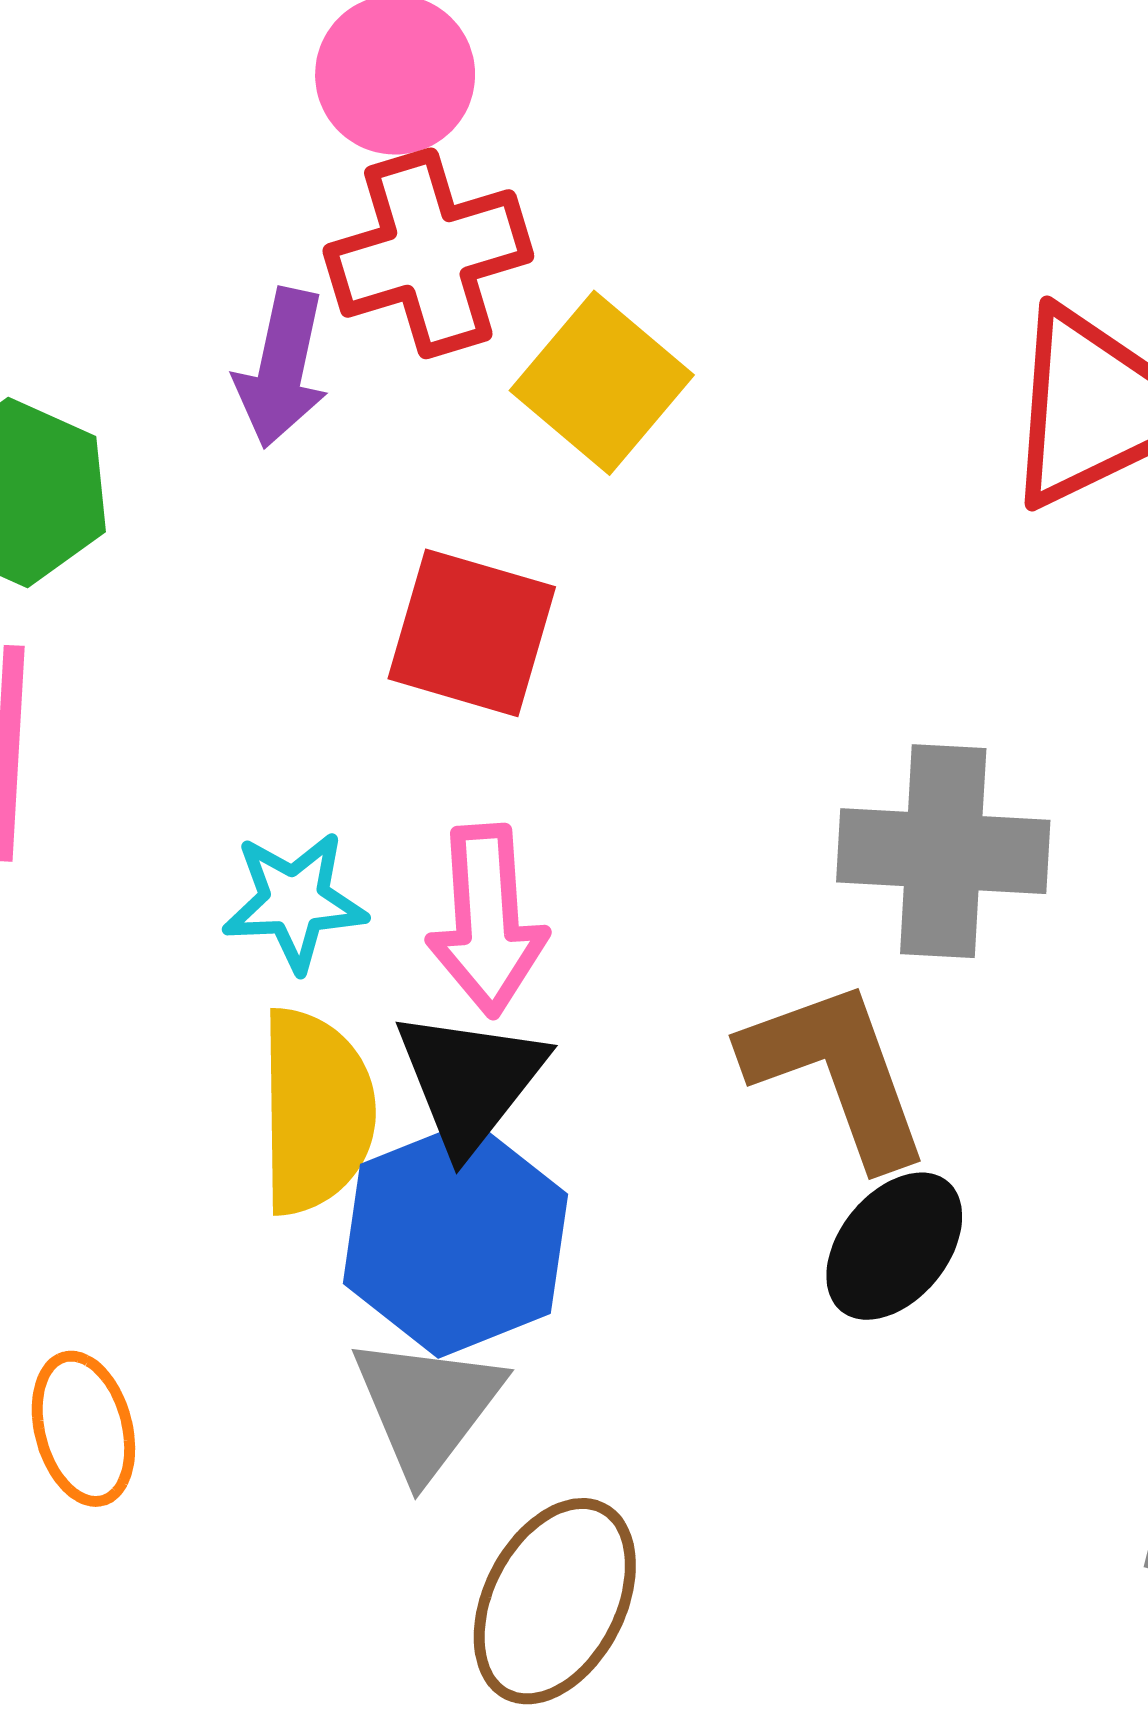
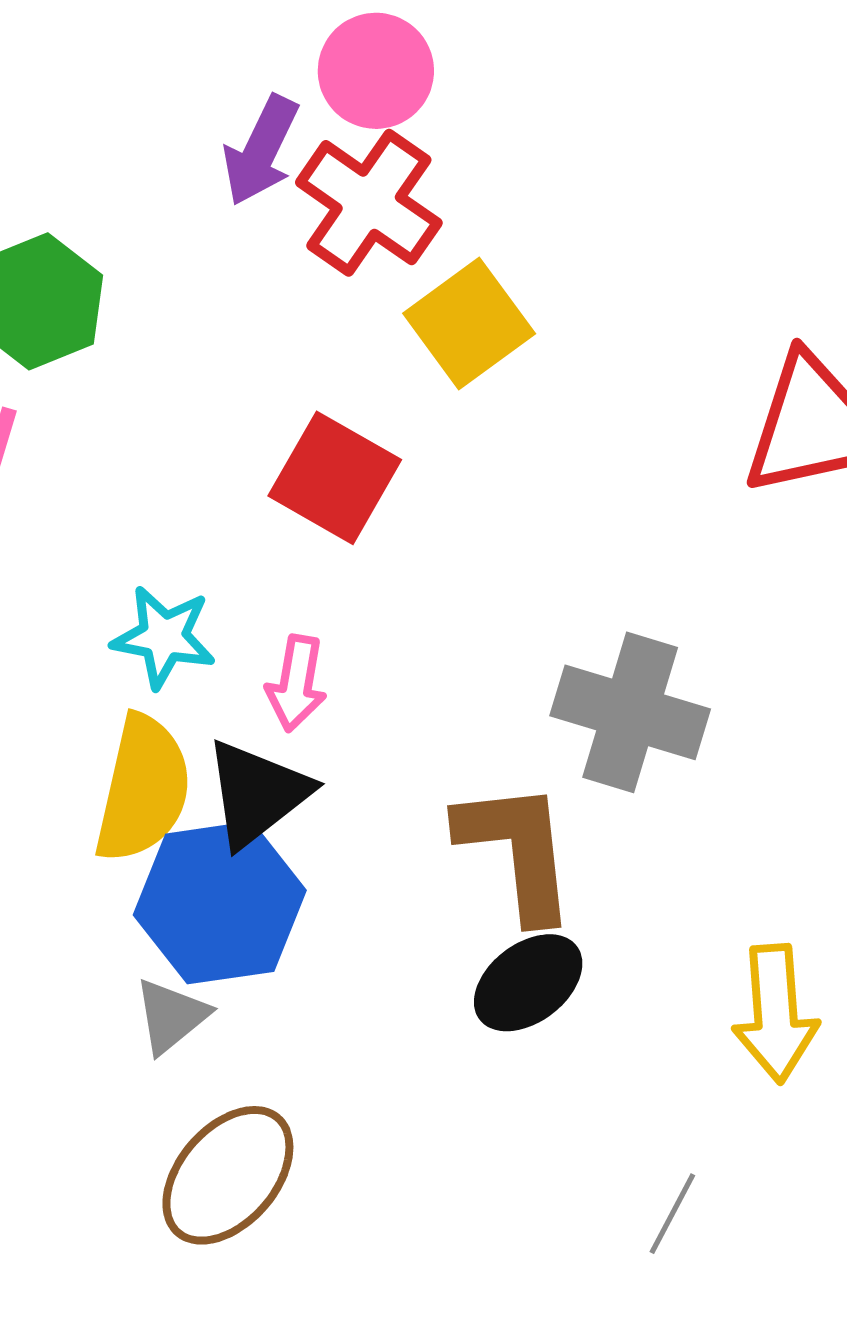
red cross: (428, 253) -> (369, 203), turned 38
purple arrow: (282, 368) -> (261, 150), moved
pink arrow: (487, 920) -> (296, 683), size x0.7
gray triangle: (427, 1406) -> (171, 1016), size x0.7

